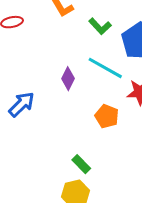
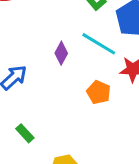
green rectangle: (81, 164) -> (25, 133), moved

